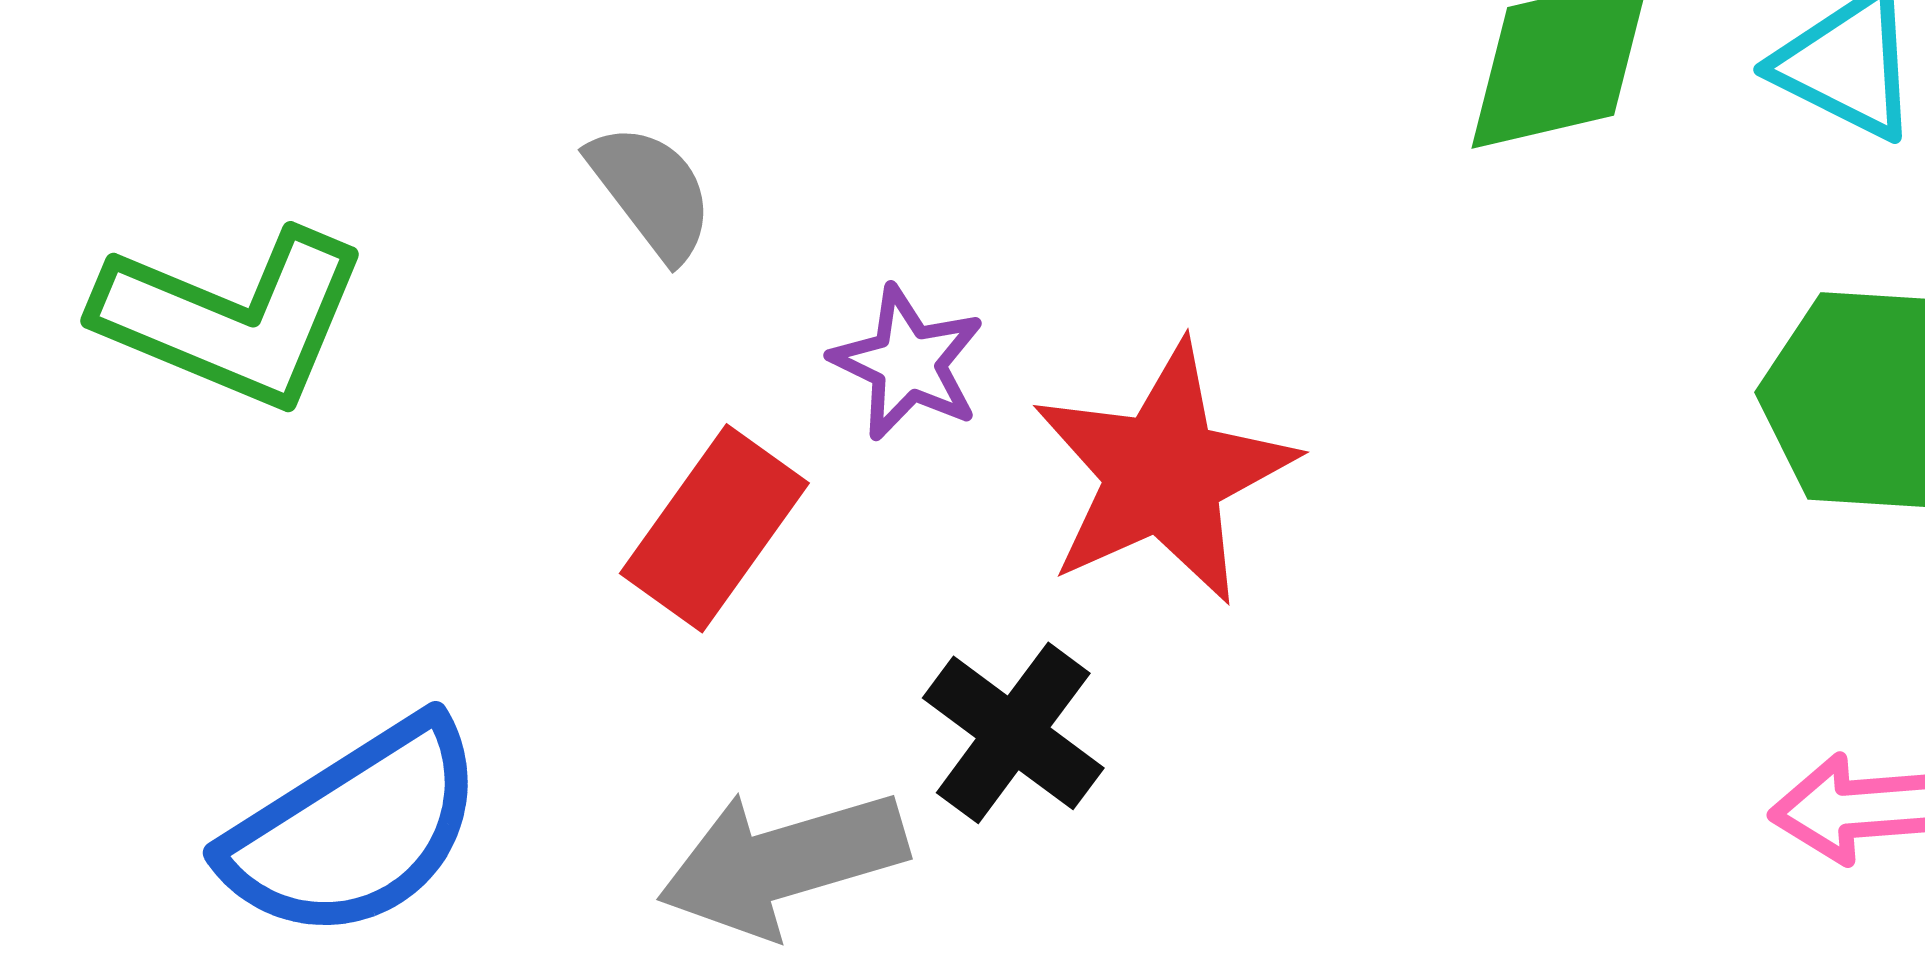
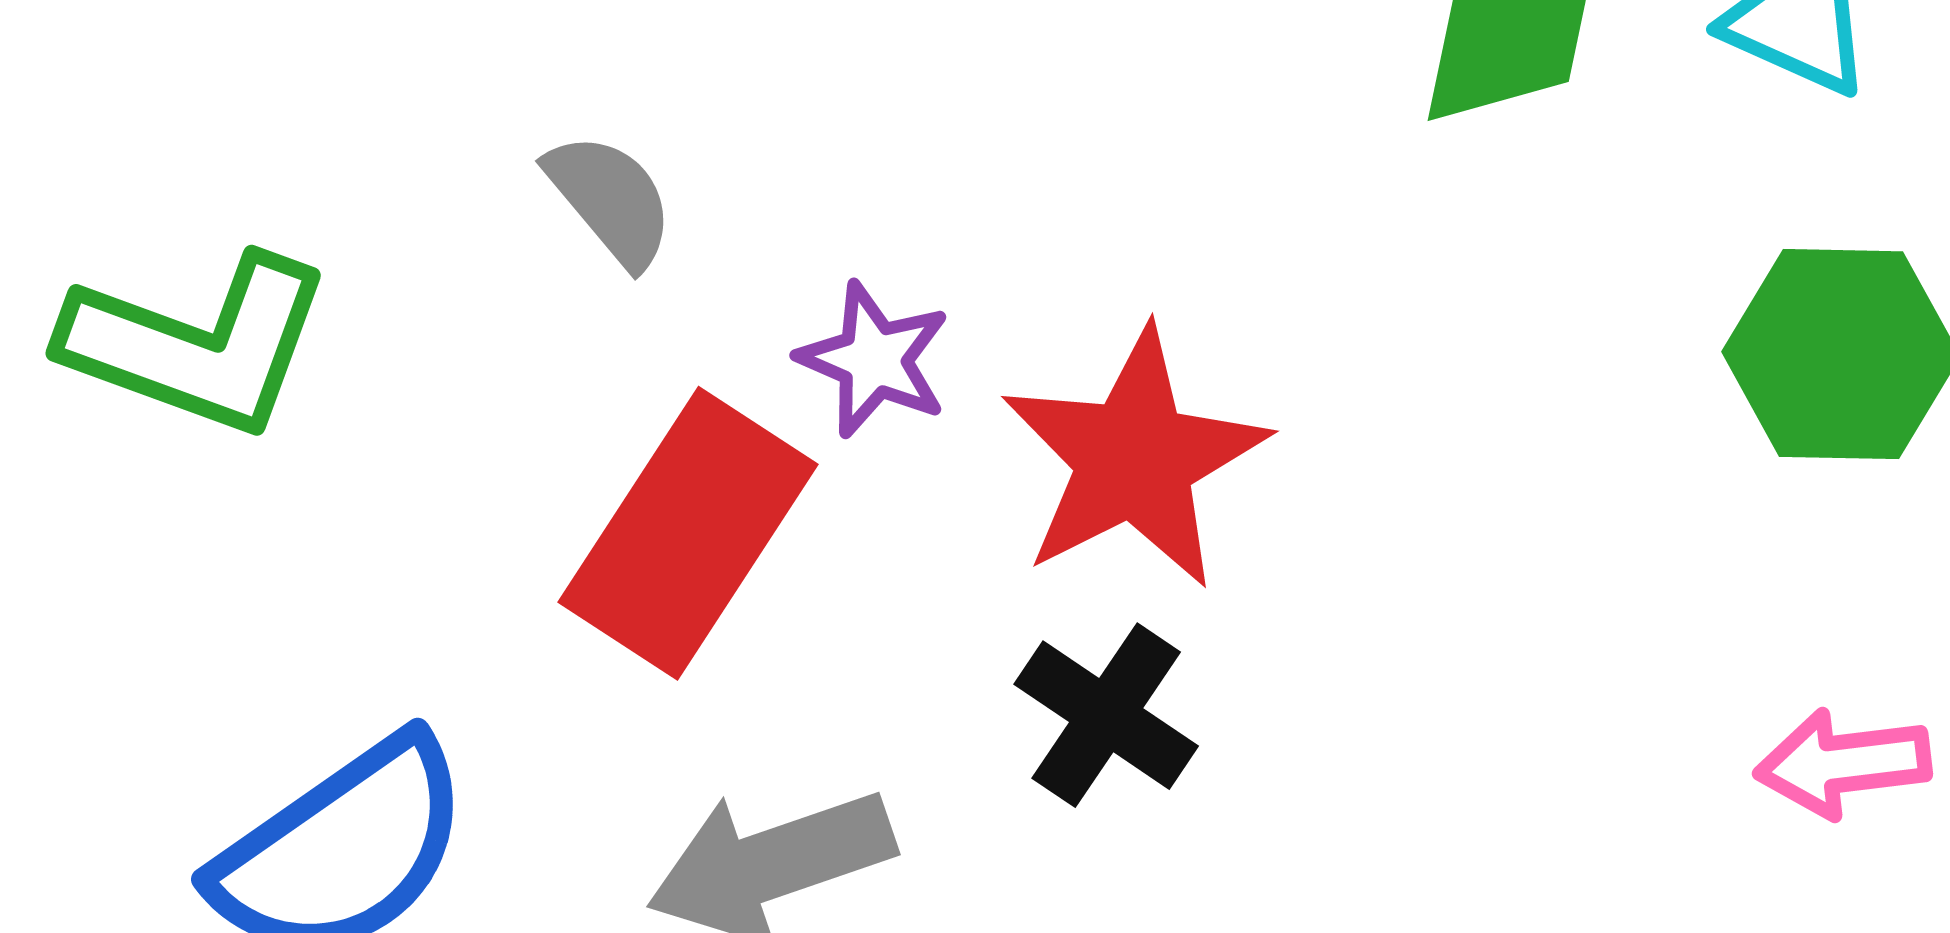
red rectangle: (714, 528) -> (688, 533), size x1.4
black cross: (1013, 733) -> (1106, 715), moved

